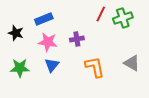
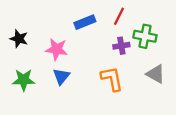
green cross: (123, 18) -> (145, 36), moved, turned 30
blue rectangle: (44, 19) -> (85, 22), moved
purple cross: (77, 39) -> (121, 46), moved

